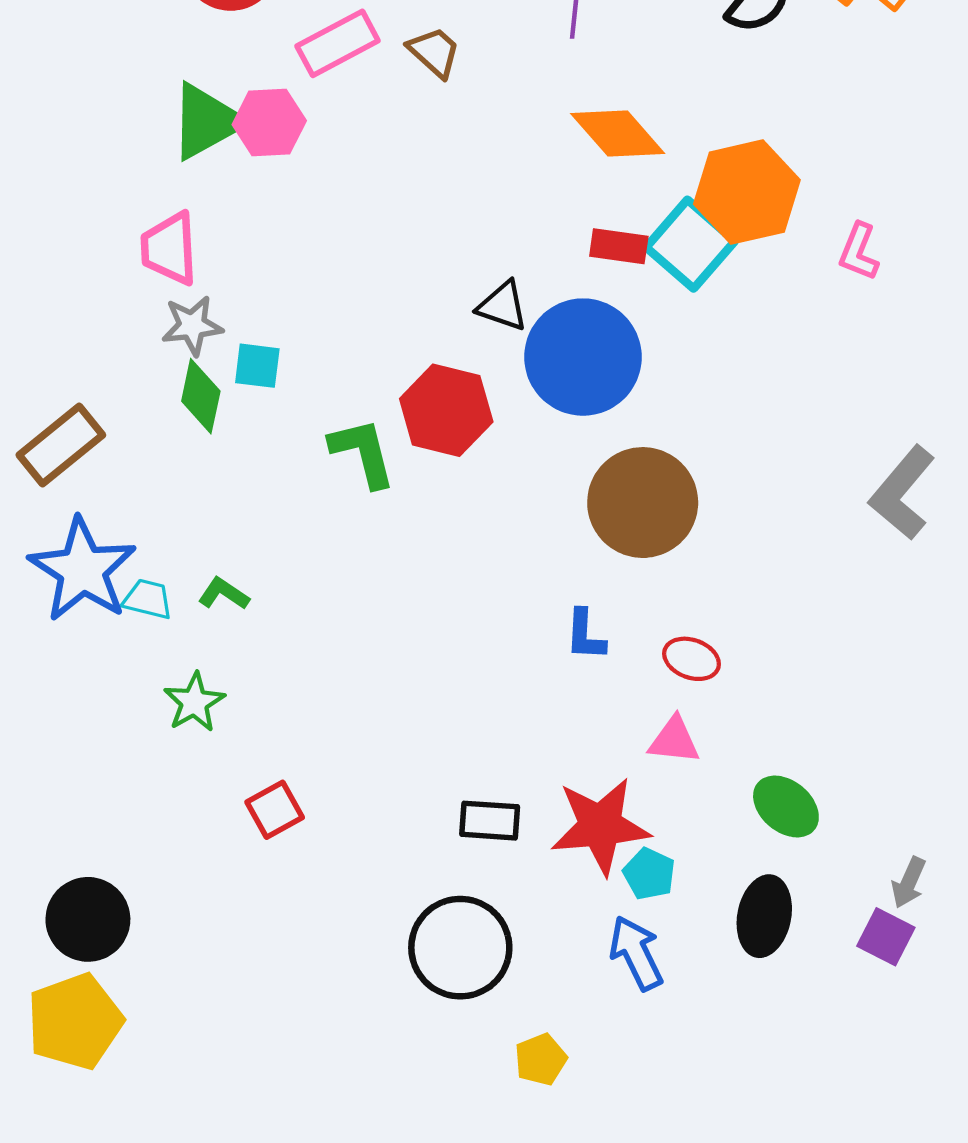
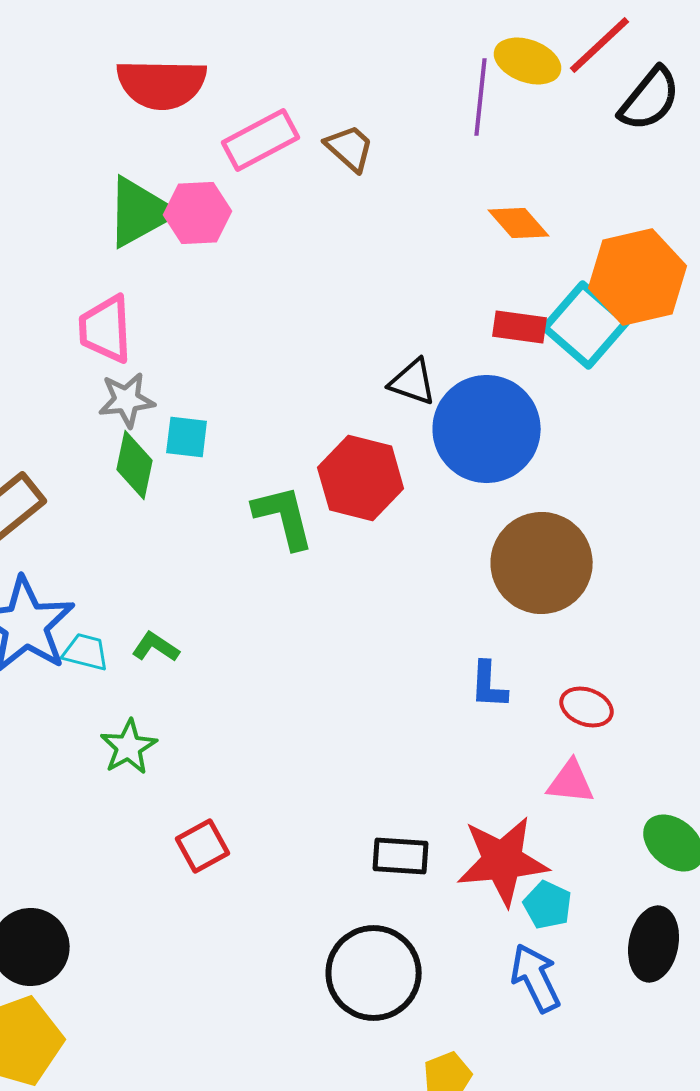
orange diamond: (618, 133) -> (519, 223), size x0.7

